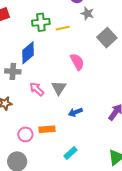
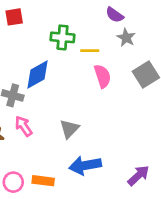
pink semicircle: (77, 62) -> (102, 76), moved
pink arrow: (37, 89) -> (24, 126), moved
blue arrow: (75, 112) -> (85, 165), size x1.6

